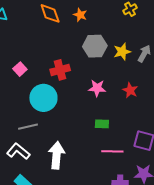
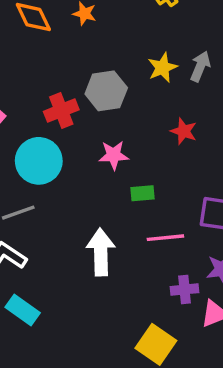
gray hexagon: (95, 46) -> (106, 91), moved
pink star: (97, 88) -> (114, 155), moved
white arrow: (57, 155) -> (101, 252), moved

